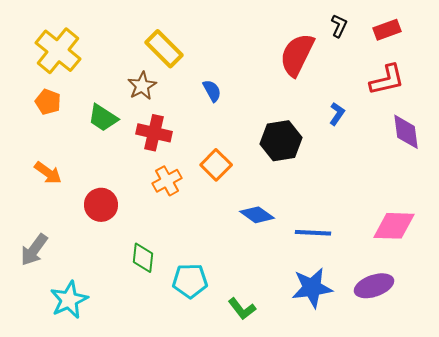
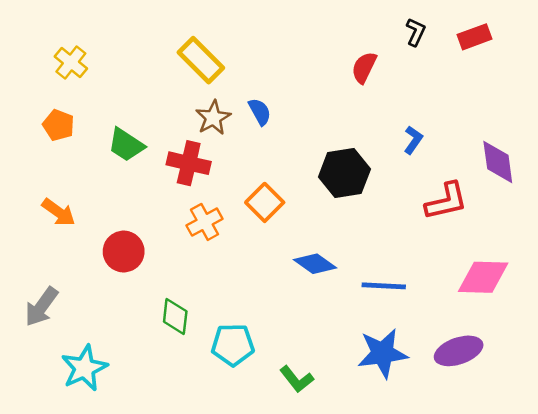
yellow cross: (58, 51) -> (71, 63), size x0.6
red semicircle: (297, 55) -> (364, 67), size x0.6
red L-shape: (387, 80) -> (446, 201), moved
brown star: (142, 86) -> (213, 118), moved

